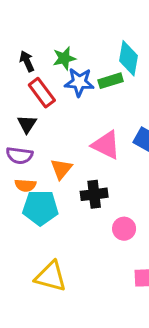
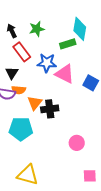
blue star: (79, 82) -> (47, 63), moved
pink triangle: (106, 145) -> (65, 74), moved
orange semicircle: (25, 185) -> (19, 90), moved
black cross: (94, 194) -> (50, 109), moved

